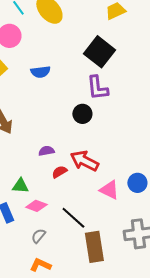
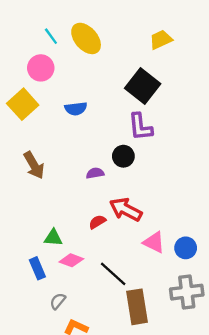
purple semicircle: (46, 151) -> (95, 173), moved
blue circle: (137, 183) -> (186, 248), moved
gray semicircle: (38, 236) -> (58, 301), moved

